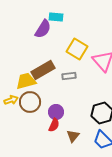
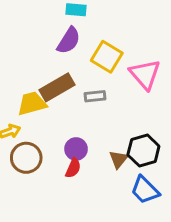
purple semicircle: (43, 29) -> (69, 41), moved
brown circle: (30, 102) -> (26, 158), moved
brown triangle: (73, 136) -> (119, 159), moved

